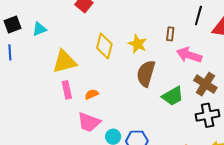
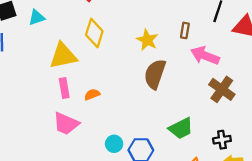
yellow diamond: (104, 46) -> (94, 33), moved
green trapezoid: (173, 96) -> (181, 128), moved
black cross: (208, 115) -> (222, 140), moved, size x0.7
pink trapezoid: (89, 122) -> (66, 124), moved

